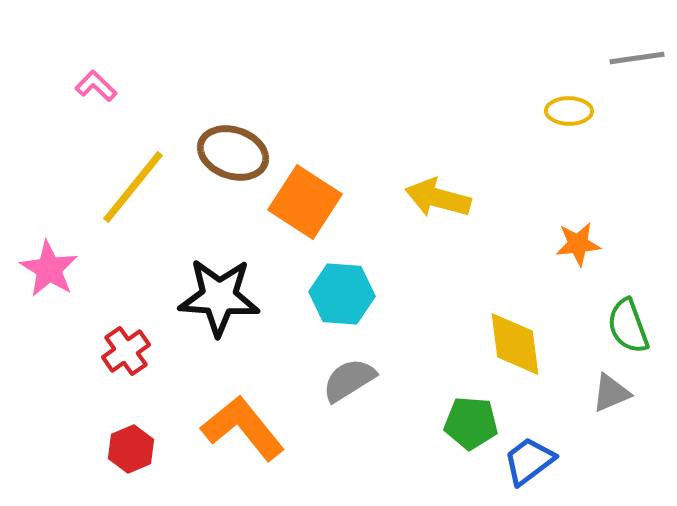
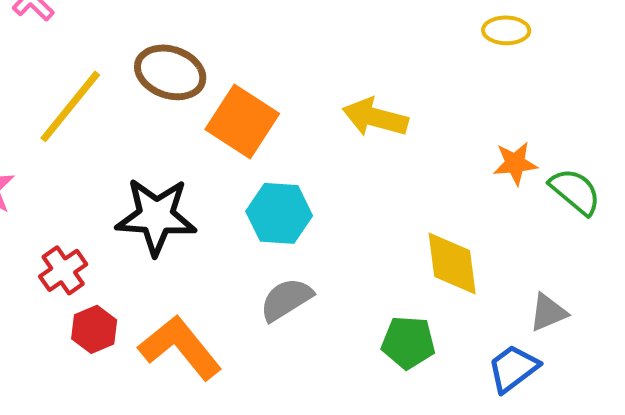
green semicircle: (628, 326) -> (575, 191), moved, turned 150
red hexagon: (131, 449) -> (94, 329), moved
blue trapezoid: (529, 461) -> (513, 368), moved

